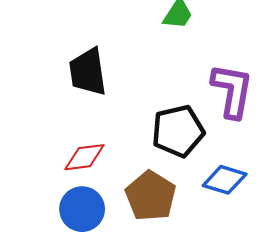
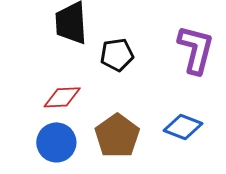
black pentagon: (178, 131) -> (117, 55), moved, size x0.7

